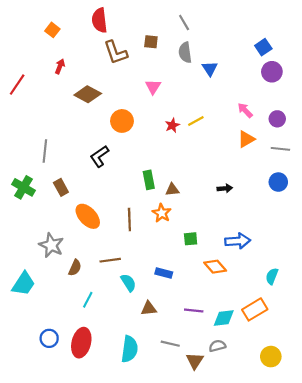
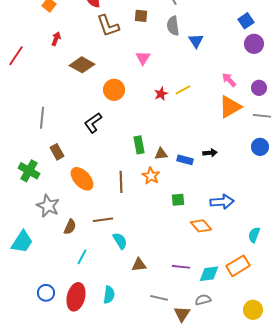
orange triangle: (246, 139) -> (230, 107), size x1.4
green cross: (23, 187) -> (29, 171), moved
blue rectangle: (164, 273) -> (185, 160), moved
cyan semicircle: (129, 349) -> (109, 295), moved, size x0.7

